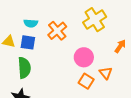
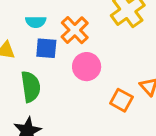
blue square: (28, 42) -> (46, 48), moved
pink circle: (84, 57) -> (87, 67), moved

